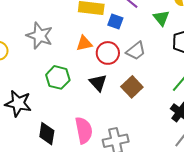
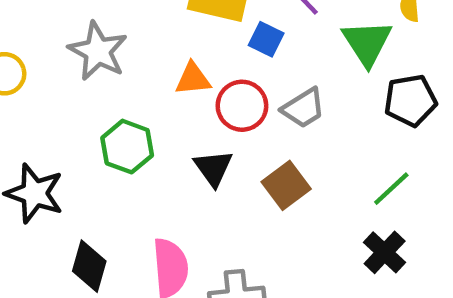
green triangle: (161, 18) -> (367, 43), size x1.4

